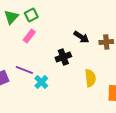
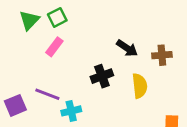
yellow semicircle: (90, 78) -> (140, 86), moved
cyan cross: (41, 82) -> (71, 111), turned 32

